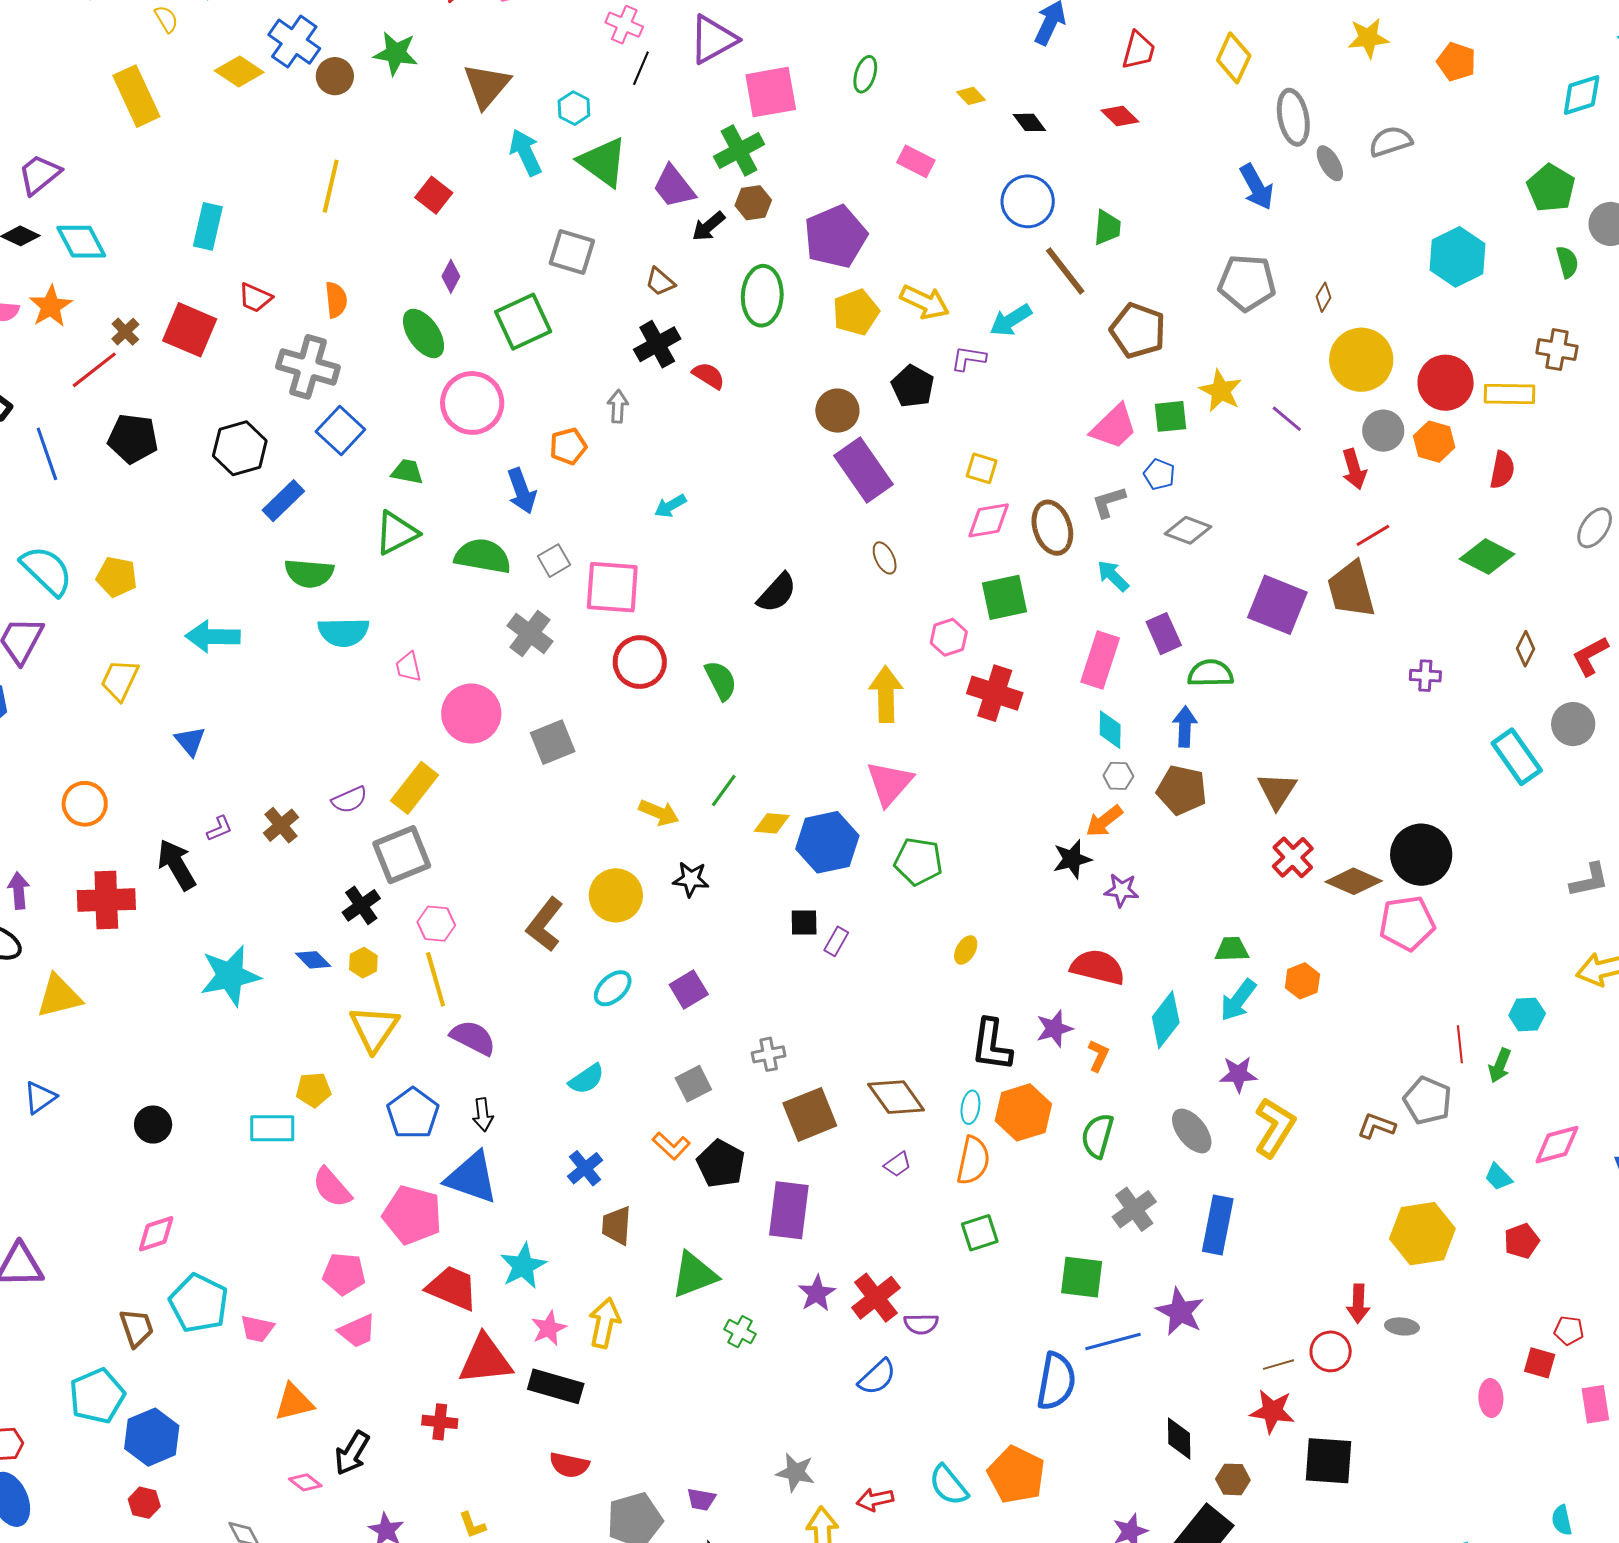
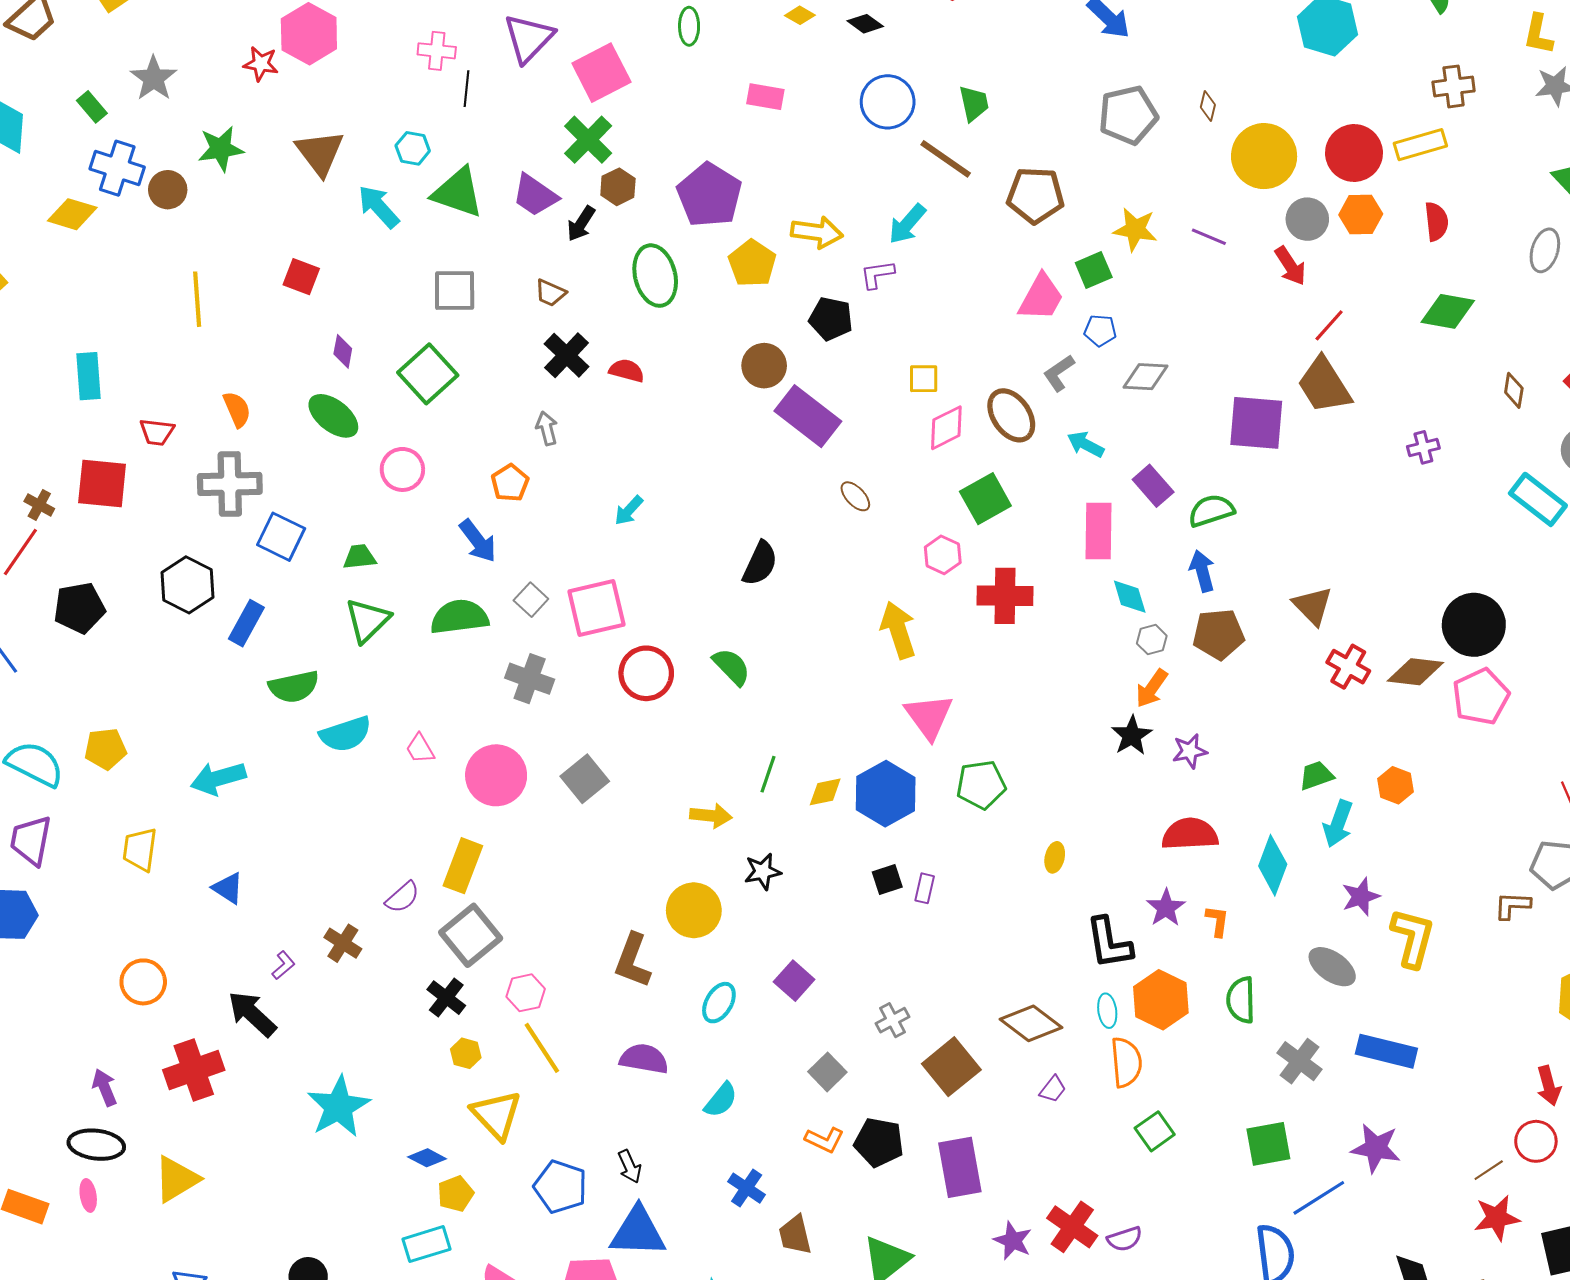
pink circle: (472, 403) -> (402, 469), size x0.7
blue diamond: (313, 960) -> (427, 1158), moved
purple semicircle: (473, 1038) -> (644, 1059), moved
blue rectangle: (1218, 1225) -> (1386, 1051), turned -70

